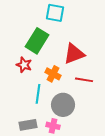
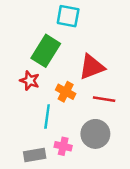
gray circle: (63, 105) -> (95, 134), moved
pink cross: (53, 126) -> (63, 146), moved

